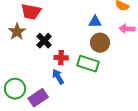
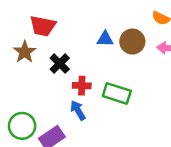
blue triangle: (95, 22) -> (105, 39), moved
brown circle: (100, 43) -> (132, 42), moved

